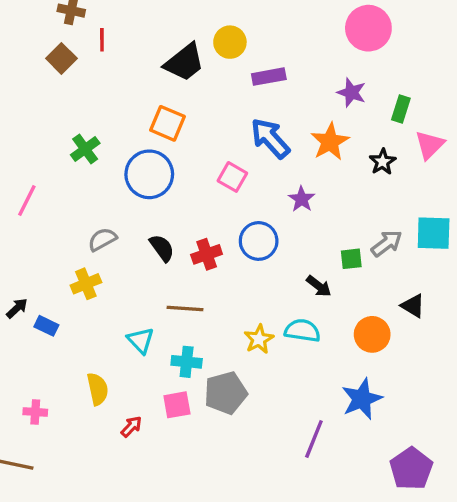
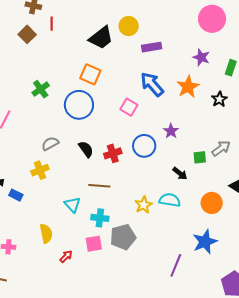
purple star: (302, 199) -> (171, 131), moved

